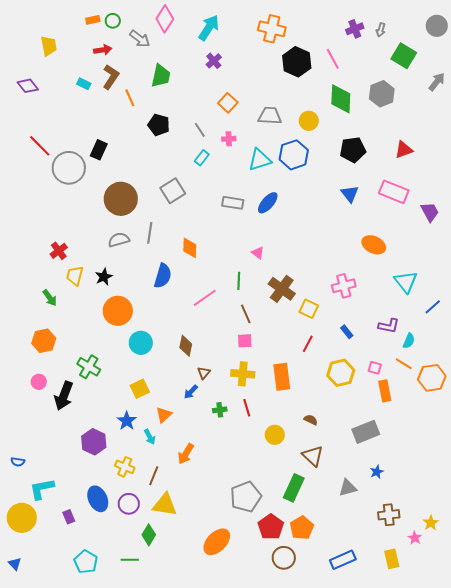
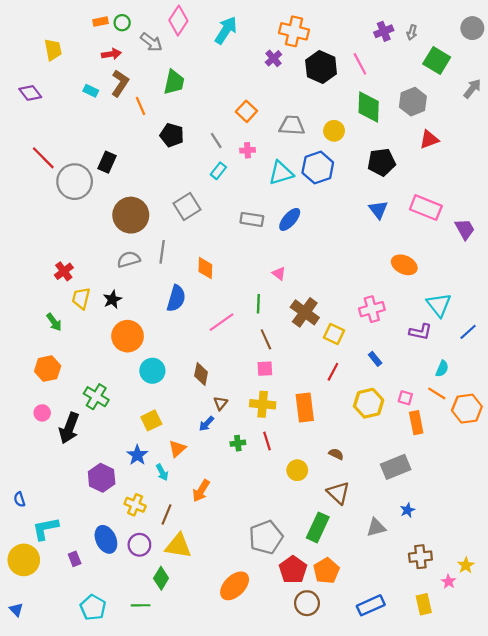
purple cross: (214, 61) -> (273, 58), moved
red triangle: (404, 150) -> (429, 139), moved
purple L-shape: (389, 326) -> (420, 332), moved
blue semicircle: (18, 462) -> (19, 499), turned 64

